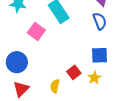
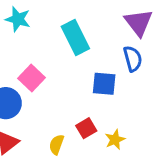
pink square: (36, 31) -> (32, 78), moved
blue square: (100, 55) -> (104, 84), moved

